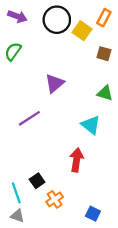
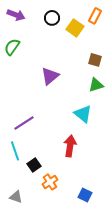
black circle: (57, 20) -> (52, 18), size x0.6
brown square: (104, 54) -> (95, 60), moved
green triangle: (105, 93) -> (96, 85), turned -35
purple line: (29, 118) -> (24, 123), moved
cyan line: (16, 193) -> (15, 151), moved

